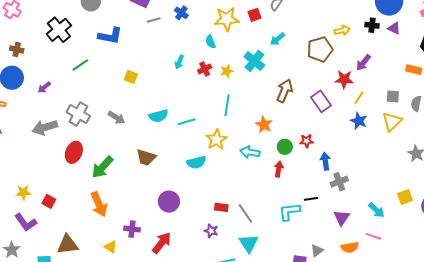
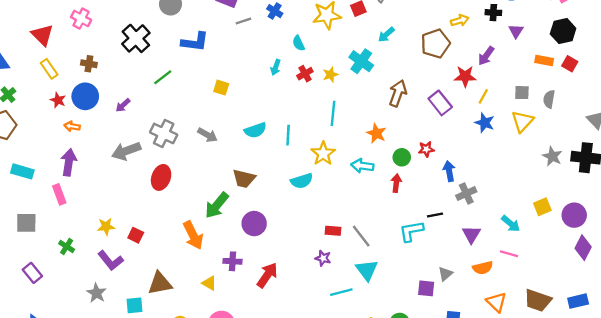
purple triangle: (394, 28) -> (516, 31), moved, turned 40
cyan semicircle: (211, 42) -> (299, 43), moved
cyan line: (187, 122) -> (288, 135), turned -66
green arrow: (102, 167) -> (217, 205), moved
purple circle: (169, 202) -> (254, 224), moved

